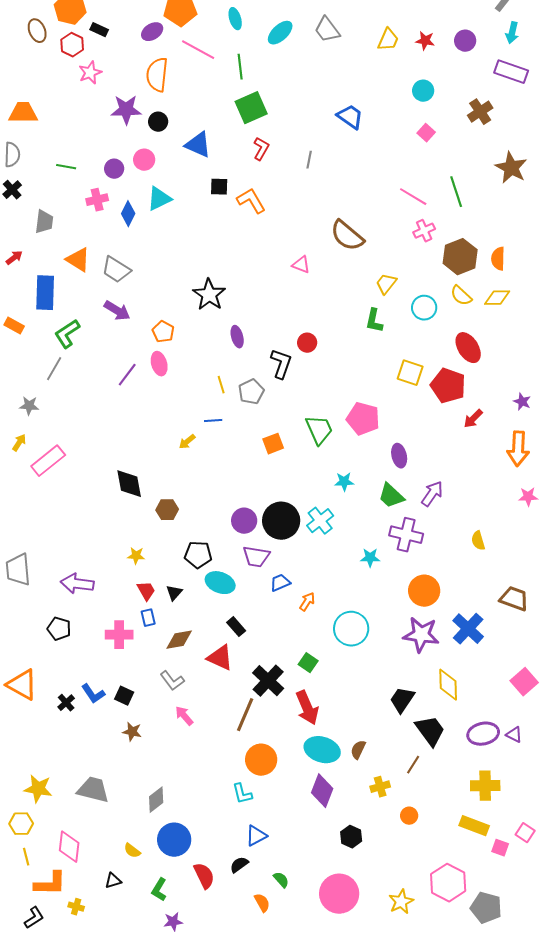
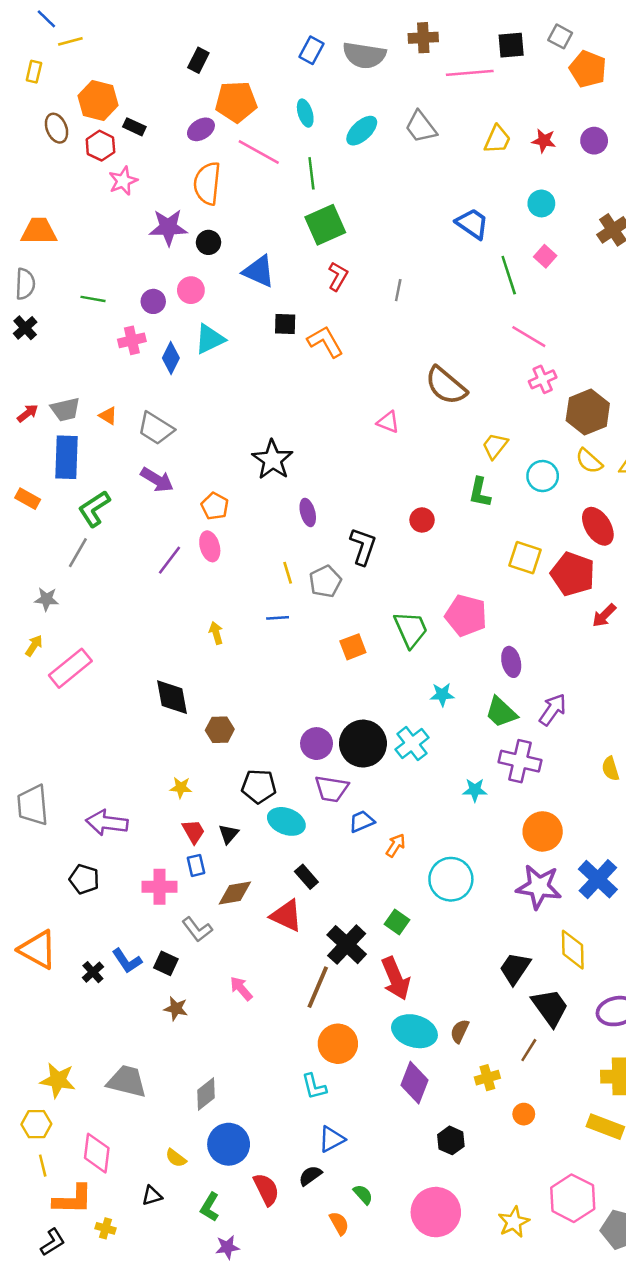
blue trapezoid: (350, 117) -> (472, 224), moved
green line: (456, 192) -> (509, 275), moved
gray trapezoid: (44, 222) -> (65, 409), moved, turned 70
orange triangle: (78, 260) -> (108, 416), size x0.6
red circle: (307, 343) -> (422, 520), moved
yellow arrow: (187, 442) -> (216, 633), moved, turned 114
gray L-shape: (172, 681) -> (197, 929), moved

